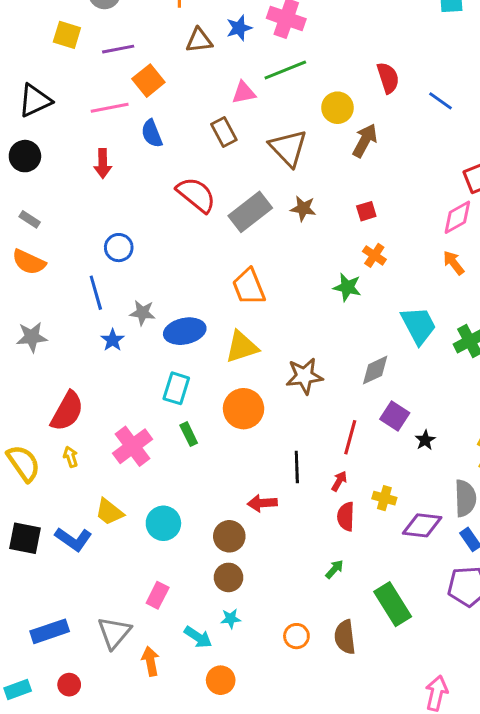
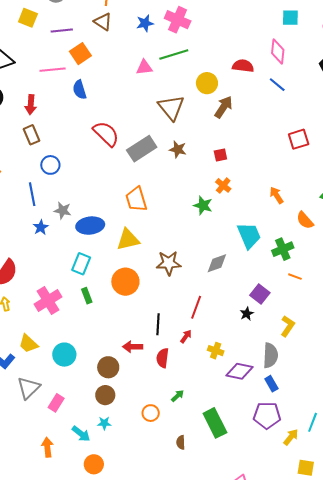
brown triangle: (199, 40) -> (103, 22), moved, turned 36
red semicircle: (388, 78) -> (243, 66), turned -70
brown rectangle: (224, 132) -> (32, 135), moved
red arrow: (103, 163) -> (31, 105), moved
pink diamond: (457, 217) -> (278, 51), moved, turned -60
purple square: (395, 416) -> (260, 294), moved
red semicircle: (346, 516) -> (163, 358), moved
gray triangle: (114, 633) -> (29, 388), moved
orange circle: (296, 636) -> (151, 413), moved
brown semicircle: (345, 637) -> (181, 442), size x0.6

